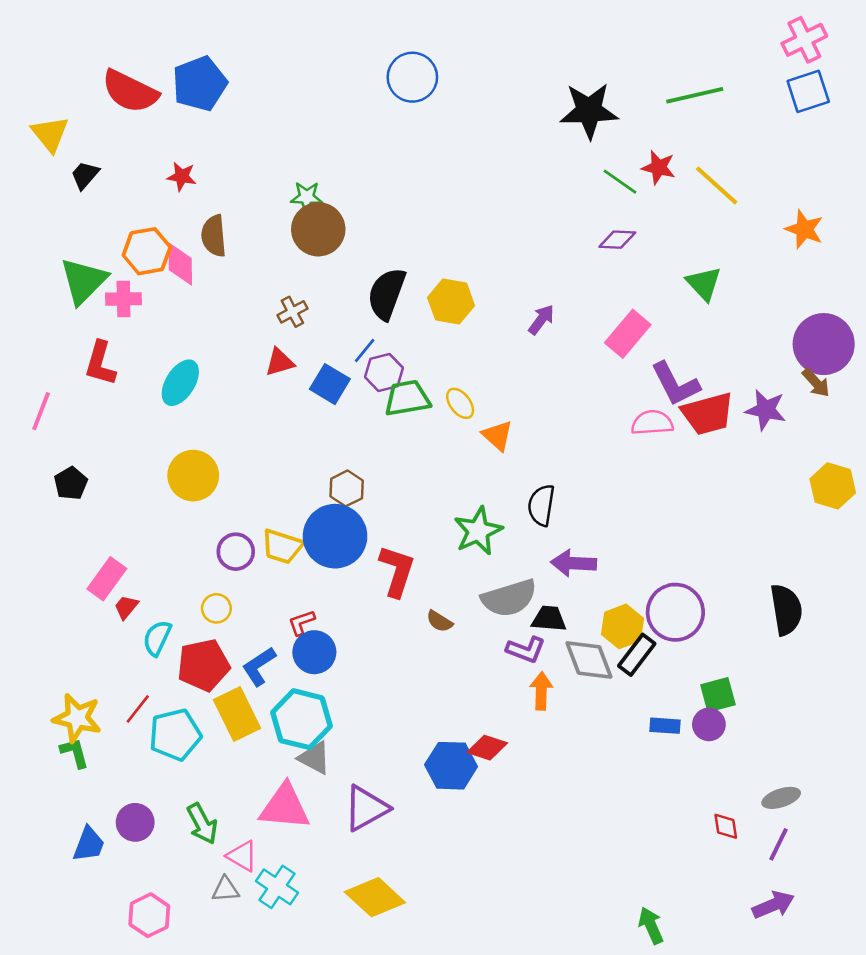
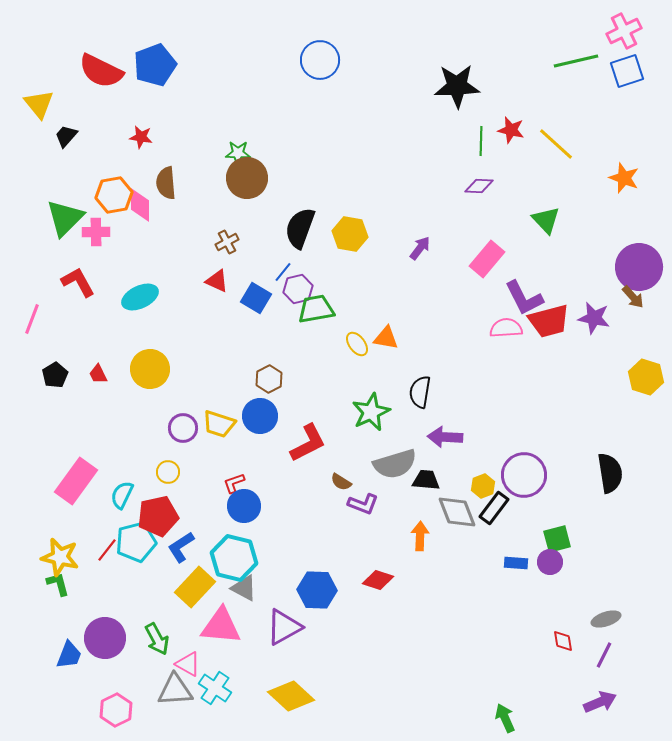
green line: (695, 95) -> (576, 61), moved
green line: (620, 182) -> (481, 141), turned 56
red triangle: (280, 362) -> (217, 281), turned 40
red L-shape: (100, 363) -> (78, 282), turned 135
cyan ellipse: (180, 383) -> (140, 297), turned 33
yellow ellipse: (460, 403) -> (357, 344), moved
orange triangle: (497, 436) -> (386, 338), turned -32
blue circle: (335, 536) -> (260, 416), size x0.7
red L-shape: (397, 571) -> (308, 443), turned 45
pink rectangle: (107, 579) -> (76, 481), moved, size x1.4
red trapezoid: (126, 607) -> (98, 374), moved, turned -65
yellow hexagon: (623, 626) -> (483, 486), size x0.7
purple L-shape: (526, 650) -> (363, 504), moved
blue L-shape: (259, 666) -> (181, 547), moved
yellow rectangle: (237, 714) -> (195, 587), moved, turned 69
cyan pentagon: (175, 735) -> (136, 542), moved
blue hexagon: (451, 766) -> (317, 590), moved
purple circle: (135, 822) -> (105, 638), size x1.4
gray triangle: (225, 889) -> (175, 690), size x1.6

